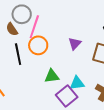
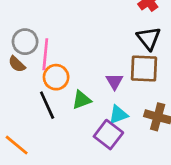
purple triangle: (75, 44) -> (114, 81), moved
black line: (18, 54) -> (47, 105), moved
green triangle: (52, 76) -> (82, 100), moved

